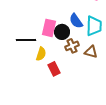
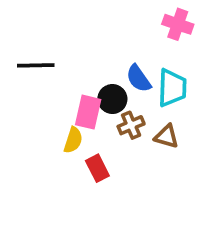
pink rectangle: (49, 28) -> (88, 112), moved
black line: (26, 40) -> (36, 65), moved

